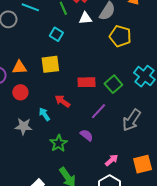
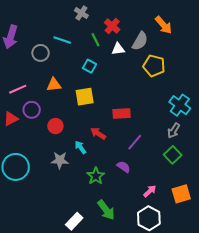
orange triangle: (19, 67) -> (54, 85), moved
green square: (113, 84) -> (173, 155), moved
gray arrow: (131, 120) -> (174, 131), moved, size x0.7

